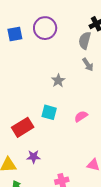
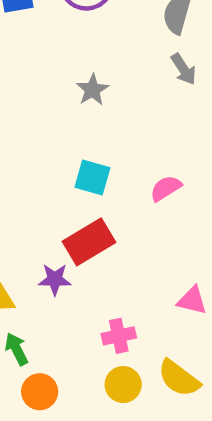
gray star: (58, 81) -> (92, 90), moved
red rectangle: (23, 127) -> (89, 242), moved

